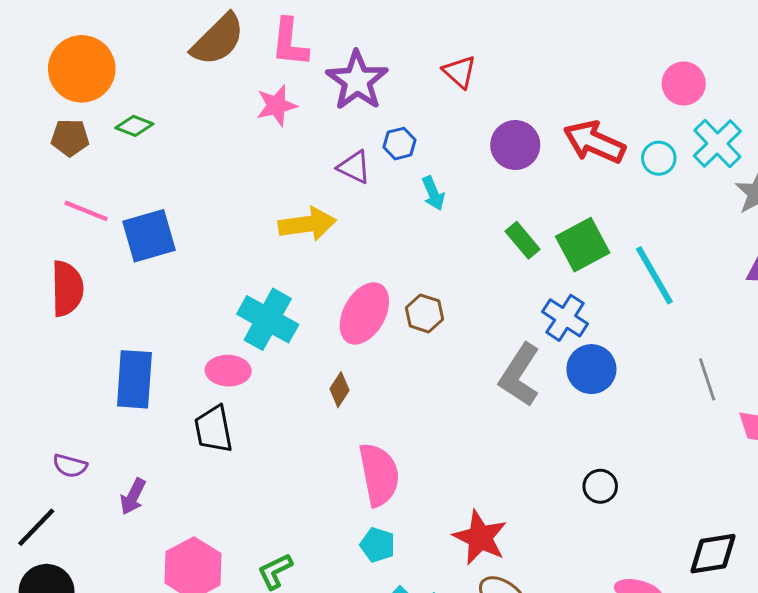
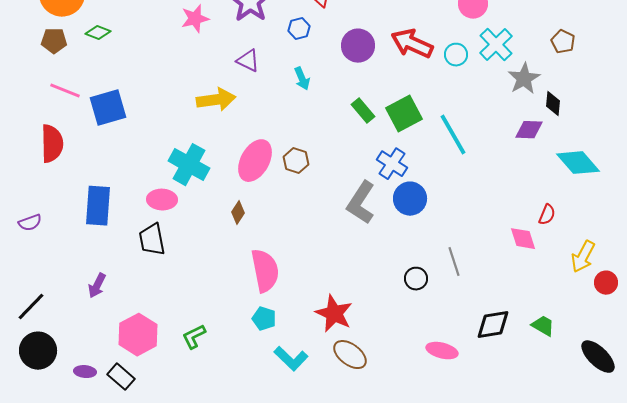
blue hexagon: (400, 144) -> (299, 29), moved
gray line: (707, 379) -> (454, 262), moved
purple semicircle: (70, 466) -> (30, 223), moved, turned -35

